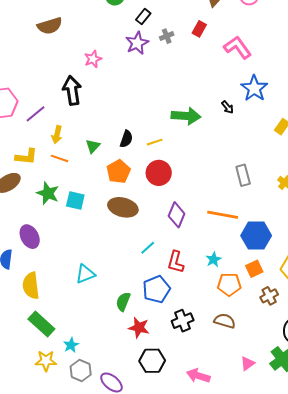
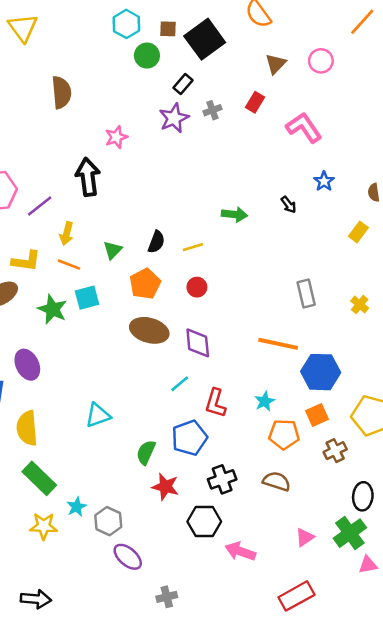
brown semicircle: (50, 26) -> (61, 92), turned -80
blue star: (254, 88) -> (324, 181), size x0.6
green arrow: (186, 116) -> (234, 214), size x0.7
red circle: (159, 173) -> (197, 287), size x0.6
cyan square: (75, 200) -> (87, 298), moved, turned -30
purple diamond: (177, 215) -> (198, 343), moved, turned -30
black hexagon: (152, 361) -> (204, 522), moved
gray hexagon: (81, 371) -> (108, 521), moved

